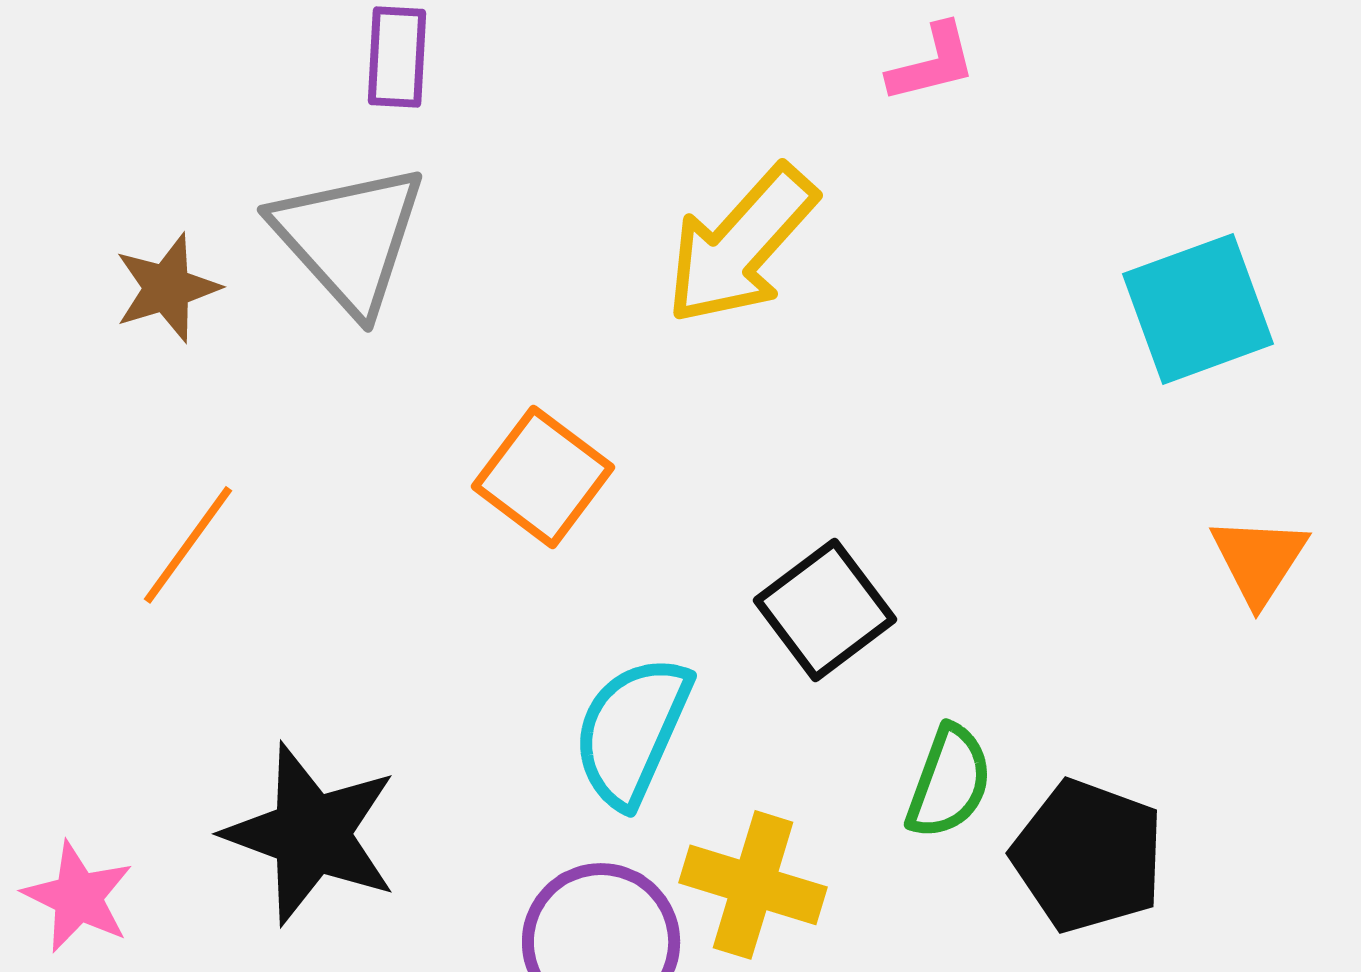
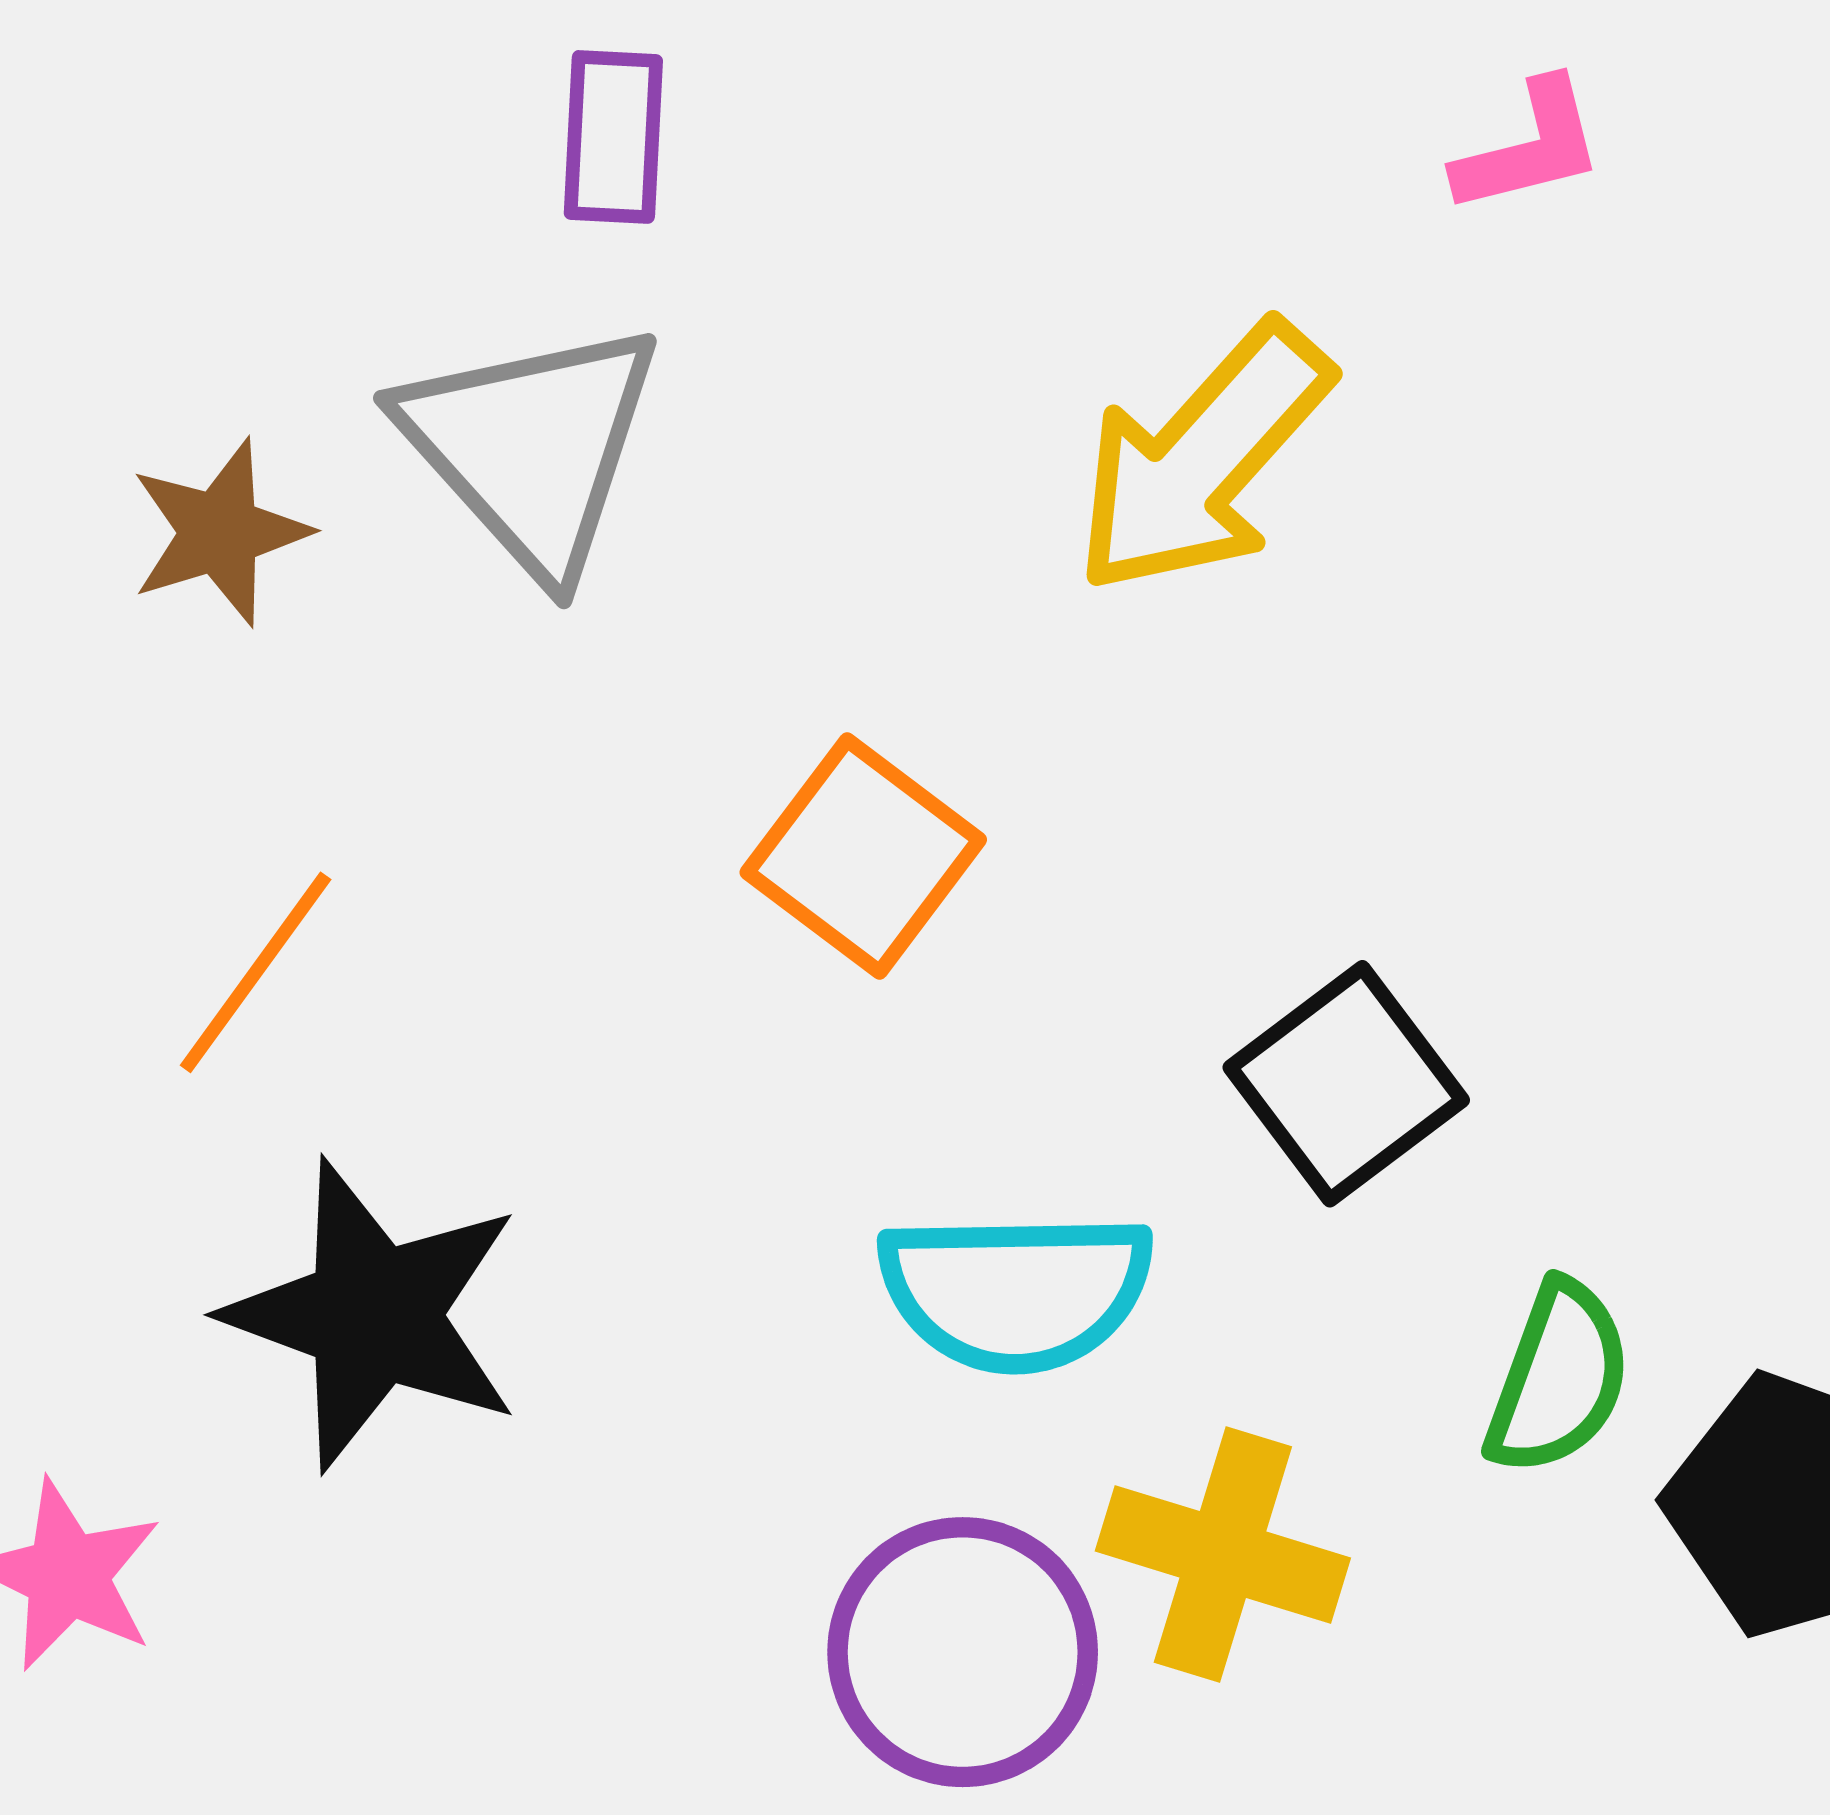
cyan semicircle: (632, 731) -> (1016, 1291), turned -115
black star: (311, 834) -> (374, 1315), moved

